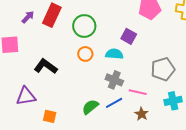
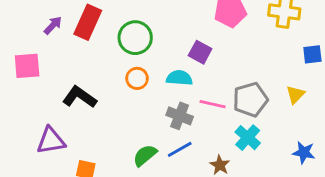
pink line: (138, 92) -> (213, 104), moved
cyan cross: (173, 101) -> (248, 138), moved, turned -36

